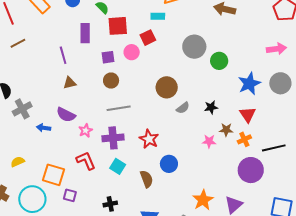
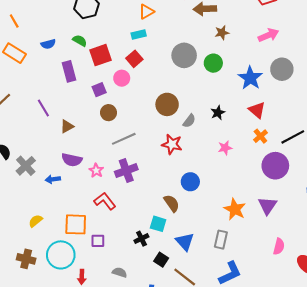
purple line: (63, 55) -> (43, 108), moved
brown star: (226, 130) -> (222, 33), moved
red star: (149, 139) -> (172, 144), moved
cyan square: (118, 166) -> (158, 224), moved

